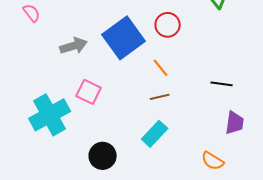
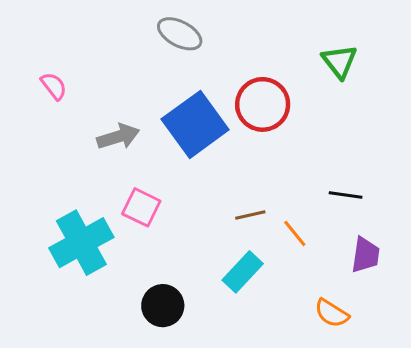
red circle: (168, 25) -> (263, 104), size x1.4
orange line: (161, 68) -> (295, 233), moved

